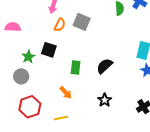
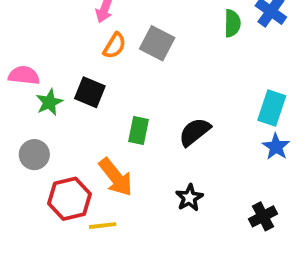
pink semicircle: (13, 27) -> (24, 75), moved
gray circle: (21, 76) -> (34, 155), moved
orange arrow: (66, 93) -> (116, 177), size x1.5
red hexagon: (30, 107) -> (69, 199), moved

